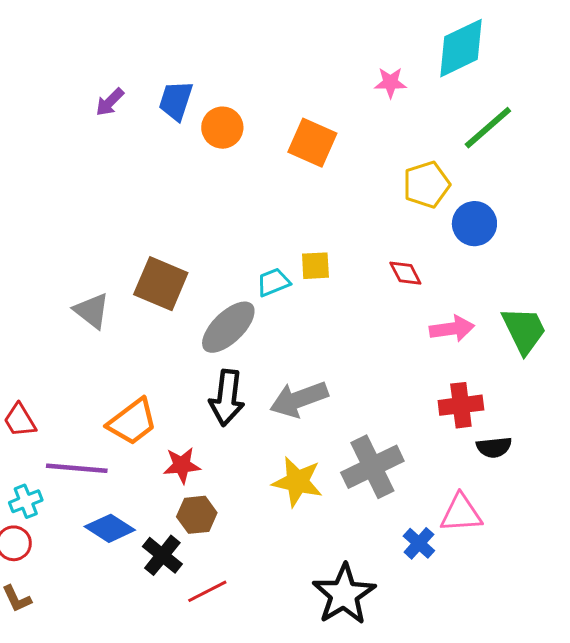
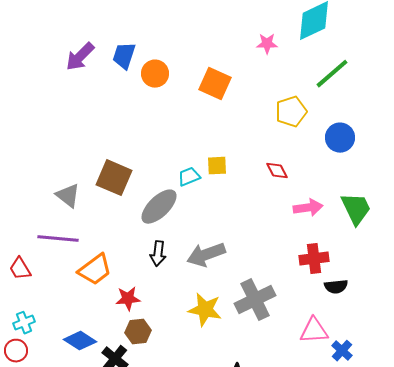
purple arrow: (110, 102) -> (80, 57), size x1.5
blue circle: (474, 224) -> (340, 138), moved
black arrow: (227, 398) -> (158, 254), size x0.7
purple line: (77, 468) -> (58, 239), moved
blue cross: (419, 543) -> (342, 351), moved

